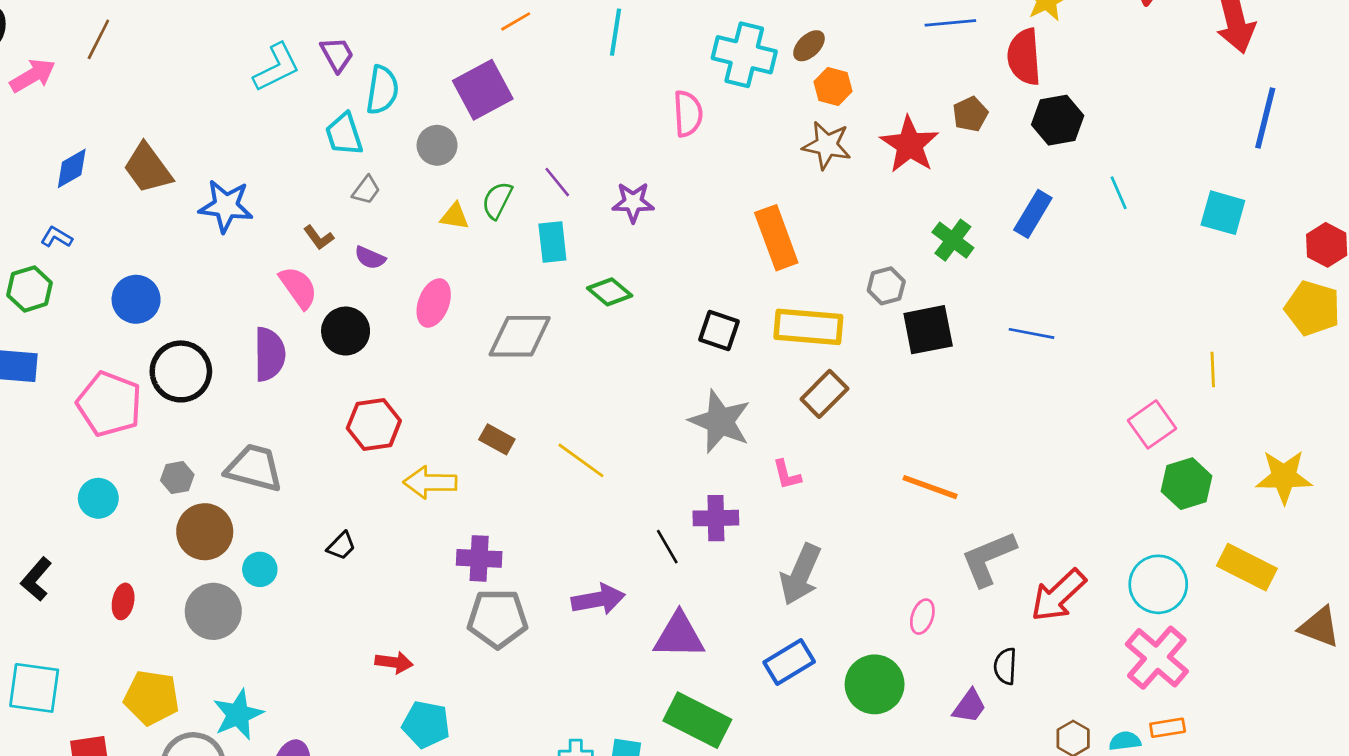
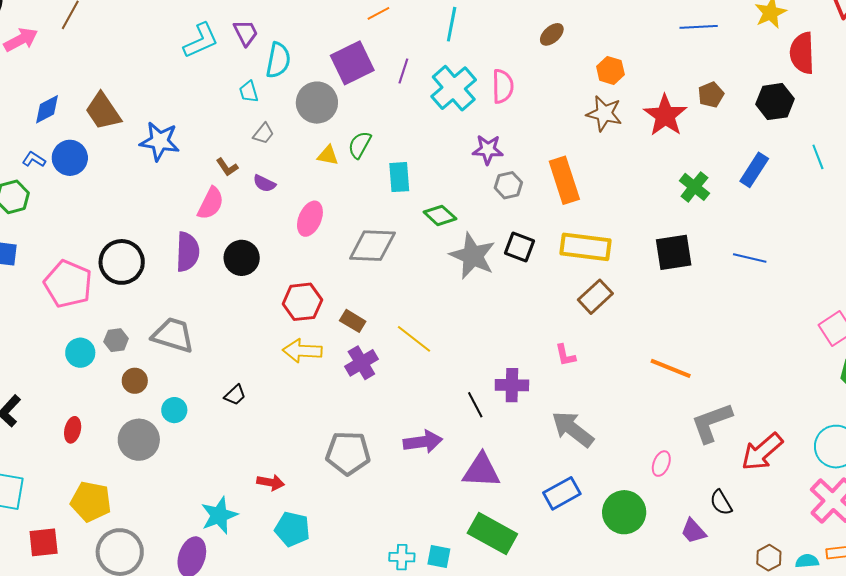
brown ellipse: (809, 46) -> (552, 34), moved
cyan cross: (744, 55) -> (454, 88), moved, turned 33
red semicircle: (1024, 57) -> (802, 53), moved
cyan trapezoid: (344, 134) -> (249, 92), size x0.7
gray circle: (437, 145) -> (317, 103), size x1.4
purple line: (557, 182) -> (403, 71), moved, turned 55
purple star: (633, 202) -> (488, 150), moved
gray hexagon: (886, 286) -> (508, 185), moved
pink semicircle: (298, 287) -> (211, 203), turned 60
blue circle: (136, 299) -> (70, 158), moved
black circle: (346, 331) -> (242, 258), moved
gray star: (720, 421) -> (473, 256), moved
red hexagon: (374, 424) -> (302, 302), moved
cyan circle: (98, 498) -> (80, 353), moved
brown circle: (205, 532) -> (135, 381), size x0.6
purple cross: (479, 558) -> (361, 363), moved, turned -36
gray arrow: (801, 574) -> (573, 429), turned 102
black semicircle: (1005, 666) -> (721, 503), turned -36
purple trapezoid: (969, 706) -> (693, 531), turned 100
cyan star: (238, 715) -> (219, 515), moved

